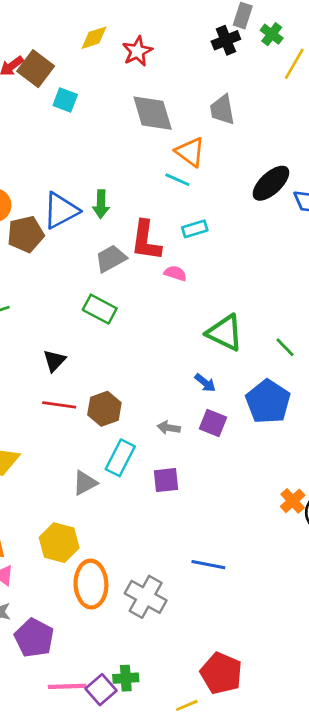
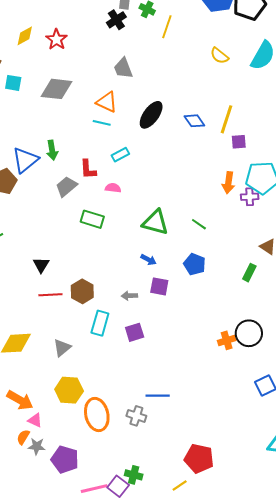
gray diamond: (153, 113) -> (57, 89), moved, turned -56
black ellipse: (271, 183) -> (151, 115), moved
red L-shape: (146, 241) -> (88, 169), size x0.7
green rectangle: (100, 309) -> (92, 219), moved
blue pentagon: (268, 402) -> (195, 264), size x0.7
gray triangle: (85, 483) -> (62, 348), moved
orange cross: (293, 501) -> (227, 340), moved, turned 36
blue line: (208, 565) -> (158, 396), moved
gray cross: (146, 597) -> (136, 416), size x0.7
green cross: (126, 678) -> (134, 475), turned 30

